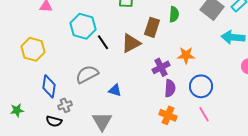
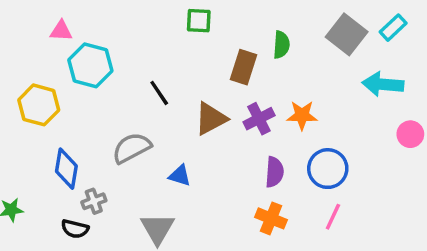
cyan hexagon: (83, 26) -> (90, 65), moved
brown triangle: (131, 43) -> (211, 119), moved
purple cross: (161, 67) -> (259, 119), moved
pink line: (204, 114) -> (333, 217), turned 56

